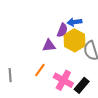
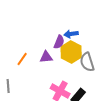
orange line: (40, 70) -> (22, 59), moved

